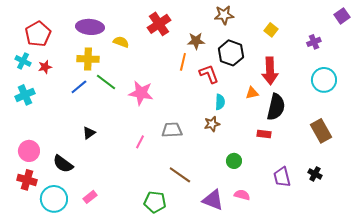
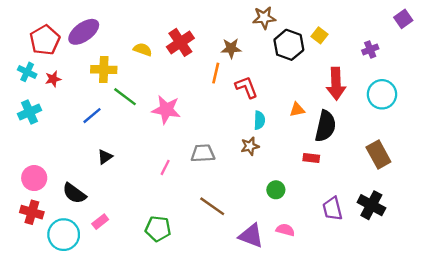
red cross: (159, 24) -> (180, 42), moved
purple ellipse: (90, 27) -> (84, 32), moved, turned -40
black hexagon: (231, 53) -> (289, 45), moved
red arrow: (270, 71) -> (336, 84), moved
blue line: (79, 87) -> (92, 116), moved
black cross: (315, 174) -> (371, 205), size x1.6
pink rectangle: (90, 197) -> (100, 222), moved
green pentagon: (155, 202) -> (158, 229), moved

